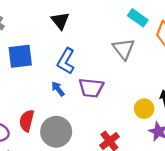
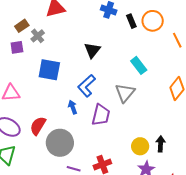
cyan rectangle: (138, 18) -> (139, 65), moved
gray triangle: (124, 49) -> (125, 93), moved
purple trapezoid: (91, 88) -> (101, 115), turned -100

